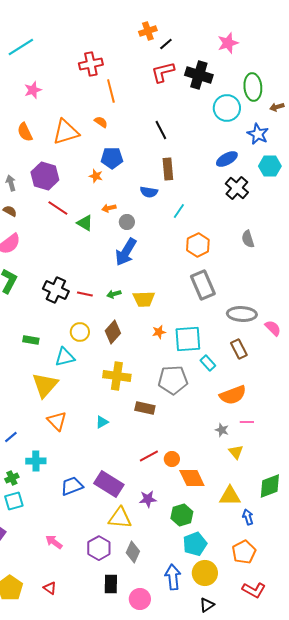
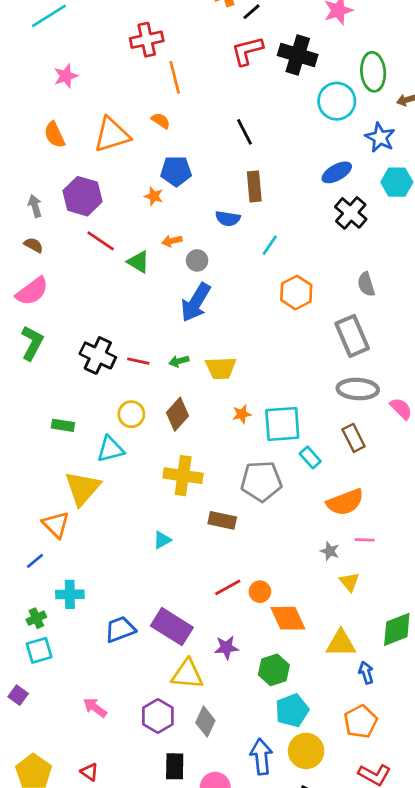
gray rectangle: (203, 285) -> (352, 336), moved
orange triangle: (57, 421) -> (56, 525), moved

